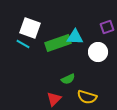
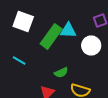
green rectangle: (58, 43) -> (51, 36), turned -35
cyan line: (23, 44) -> (19, 60), moved

